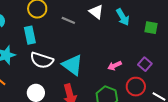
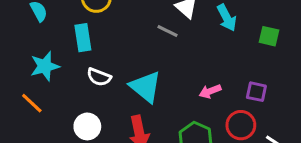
gray line: (68, 20) -> (168, 31), moved
white semicircle: (42, 60) -> (99, 77), size x0.7
purple square: (145, 64) -> (256, 92), turned -32

